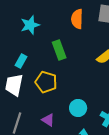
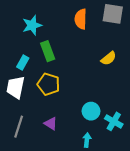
green rectangle: (59, 50) -> (48, 51), moved
cyan circle: (78, 108) -> (91, 111), moved

